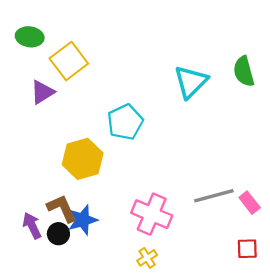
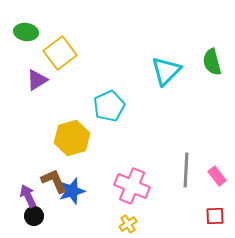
gray line: (214, 196) -> (186, 170), turned -72
black circle: (58, 234) -> (34, 216), moved

